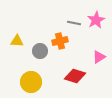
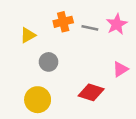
yellow triangle: (17, 41) -> (28, 35), moved, turned -32
orange cross: (60, 41) -> (63, 22), moved

